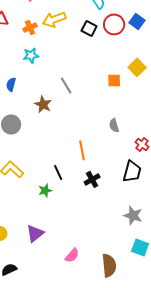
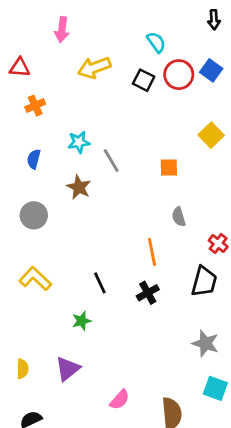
orange cross: (30, 27) -> (35, 106), moved
cyan star: (31, 55) -> (79, 142), moved
orange square: (114, 80) -> (169, 167), moved
orange line: (82, 150) -> (152, 252), moved
green star: (45, 190) -> (82, 321), moved

